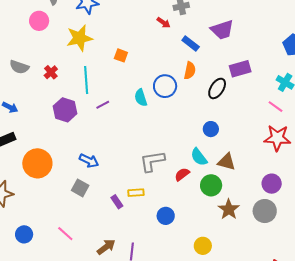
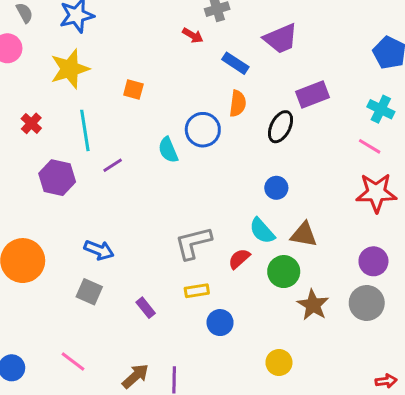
yellow rectangle: (136, 193) -> (197, 291), moved

